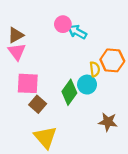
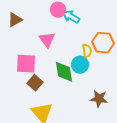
pink triangle: (17, 52) -> (47, 40), moved
green diamond: (69, 92) -> (64, 72), turned -45

